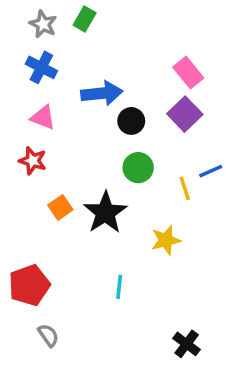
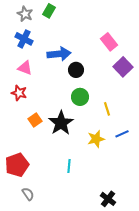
purple square: (185, 114) -> (123, 67), moved
blue line: (211, 171) -> (122, 134), moved

